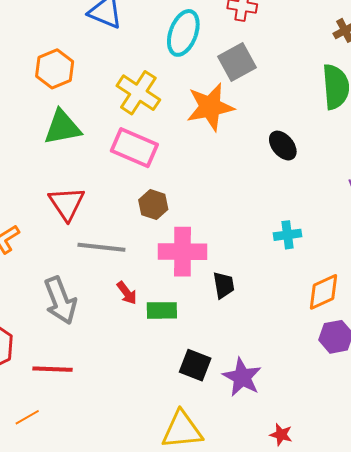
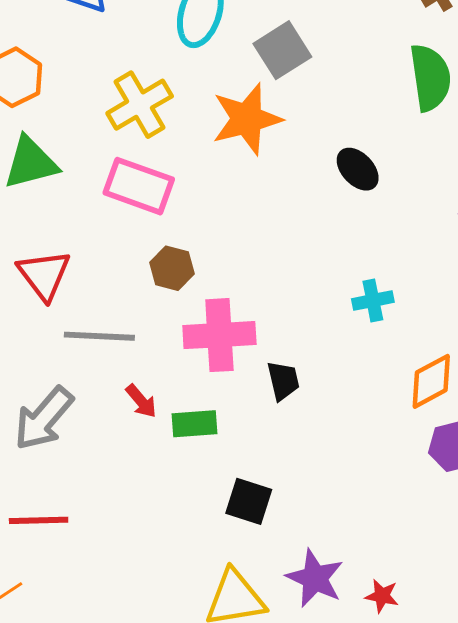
yellow cross: (138, 93) -> (140, 105), turned 30
gray arrow: (60, 300) -> (44, 418), turned 66
purple star: (242, 377) -> (315, 578), moved

